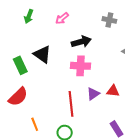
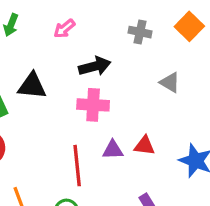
black triangle: (42, 54) -> (32, 86), turned -30
purple triangle: (93, 94) -> (113, 150), turned 32

